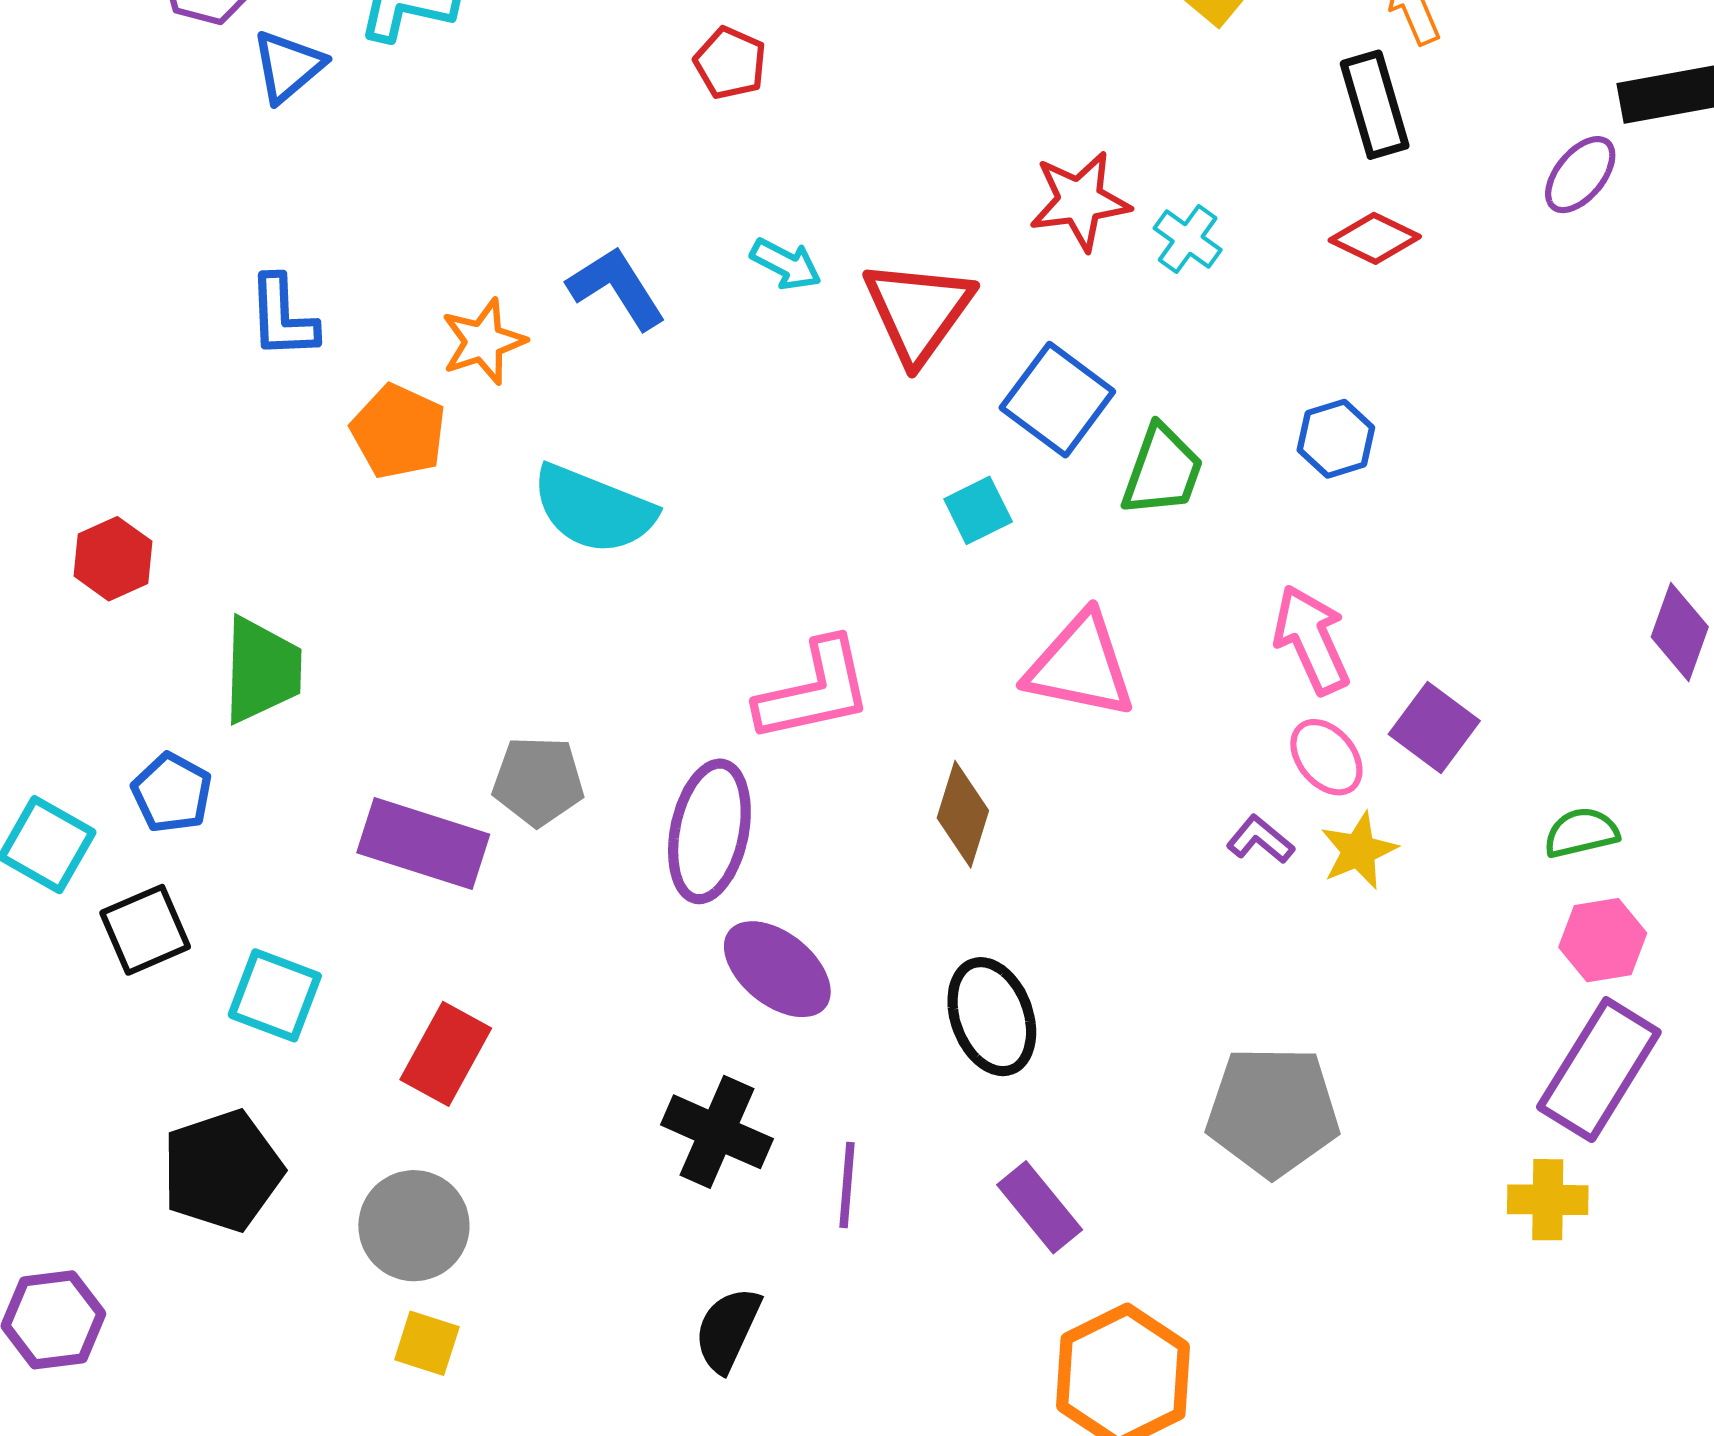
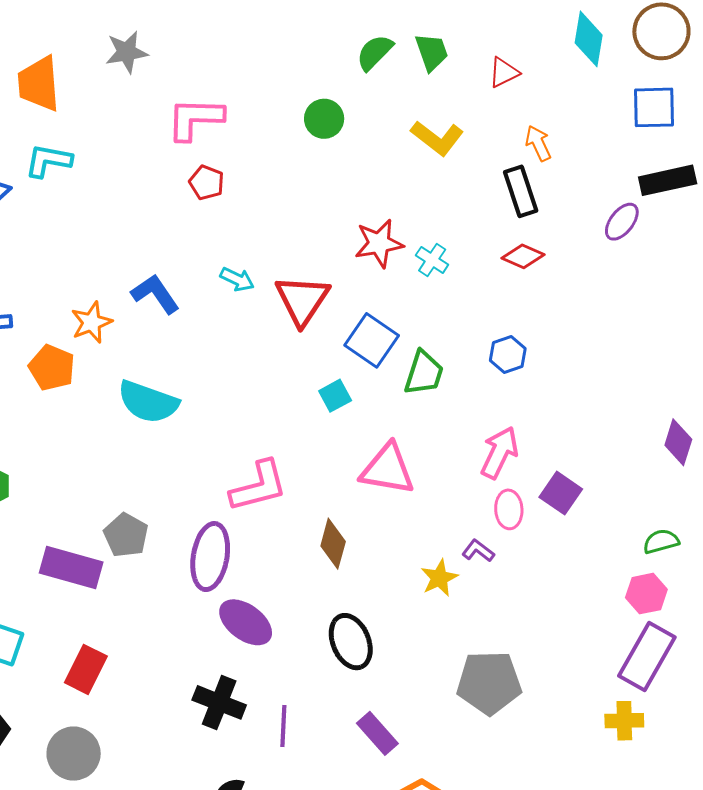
pink arrow: (1311, 640) -> (499, 453), turned 52
pink ellipse: (1326, 757) -> (509, 509), turned 39
gray pentagon: (538, 781) -> (126, 535), turned 30
green semicircle: (1581, 833) -> (661, 541), moved
yellow star: (1359, 851) -> (439, 578), moved

